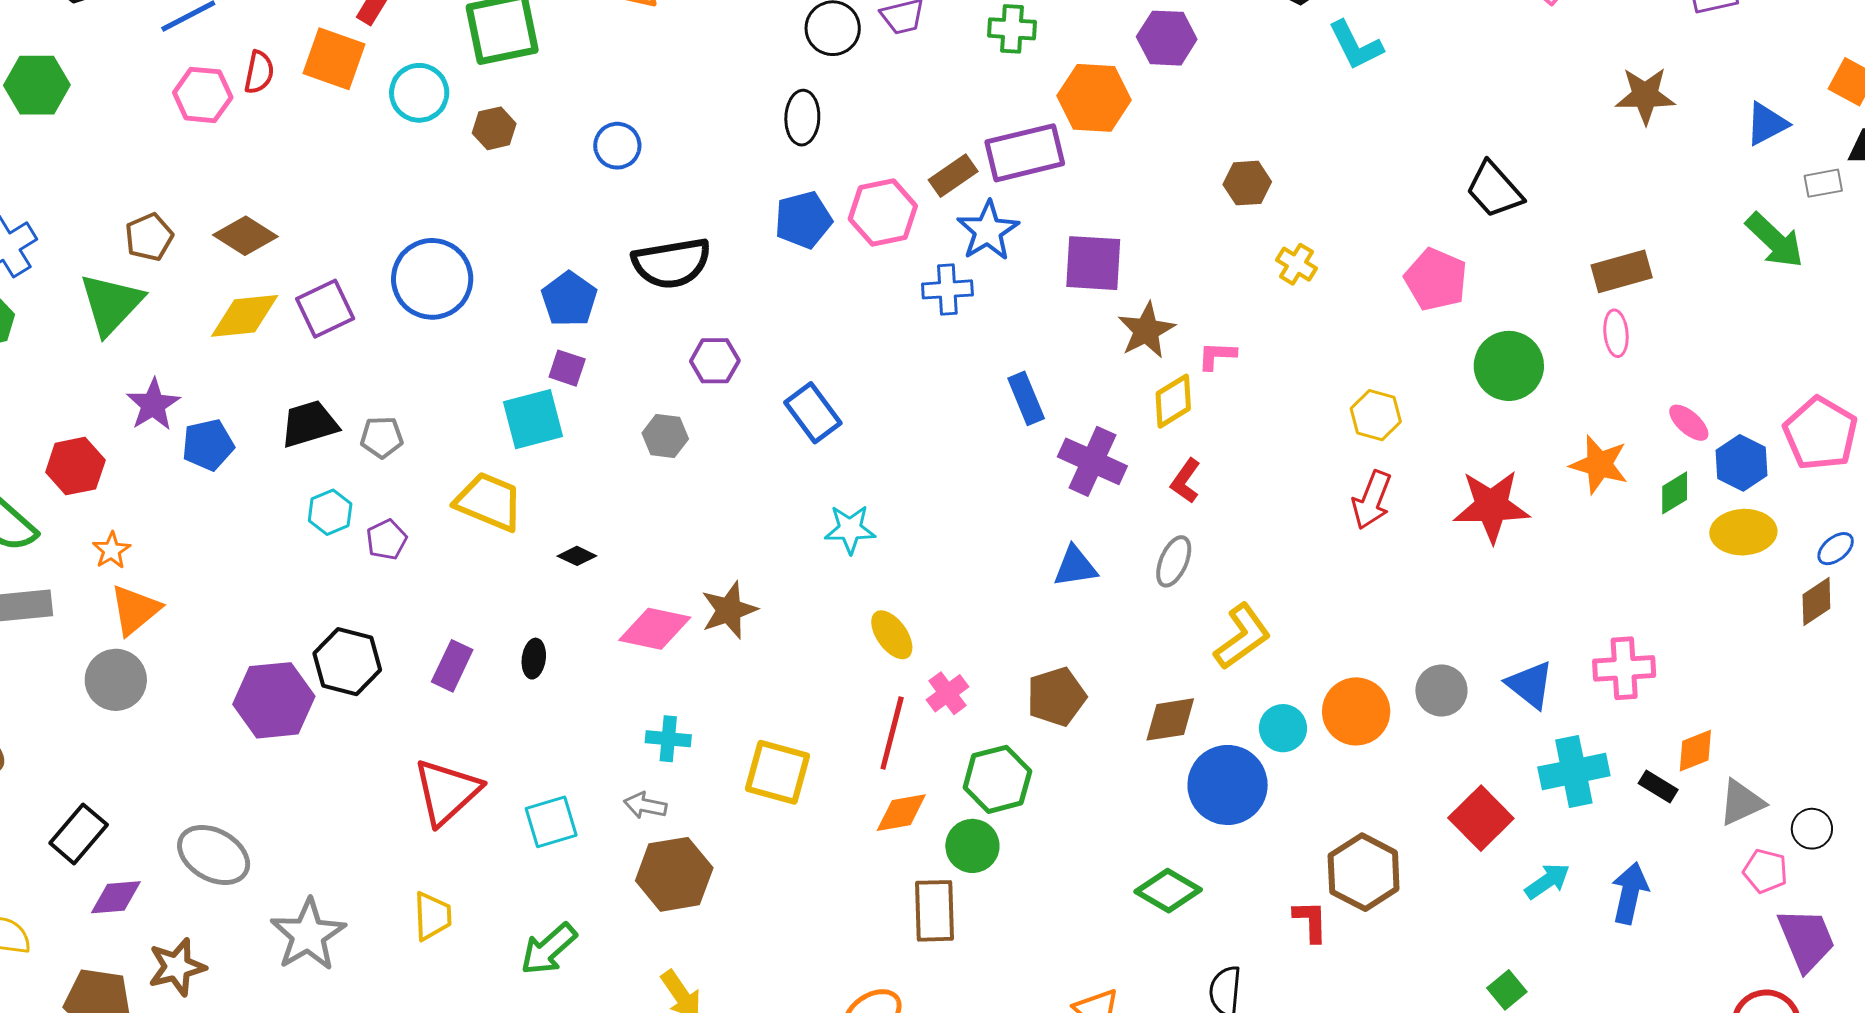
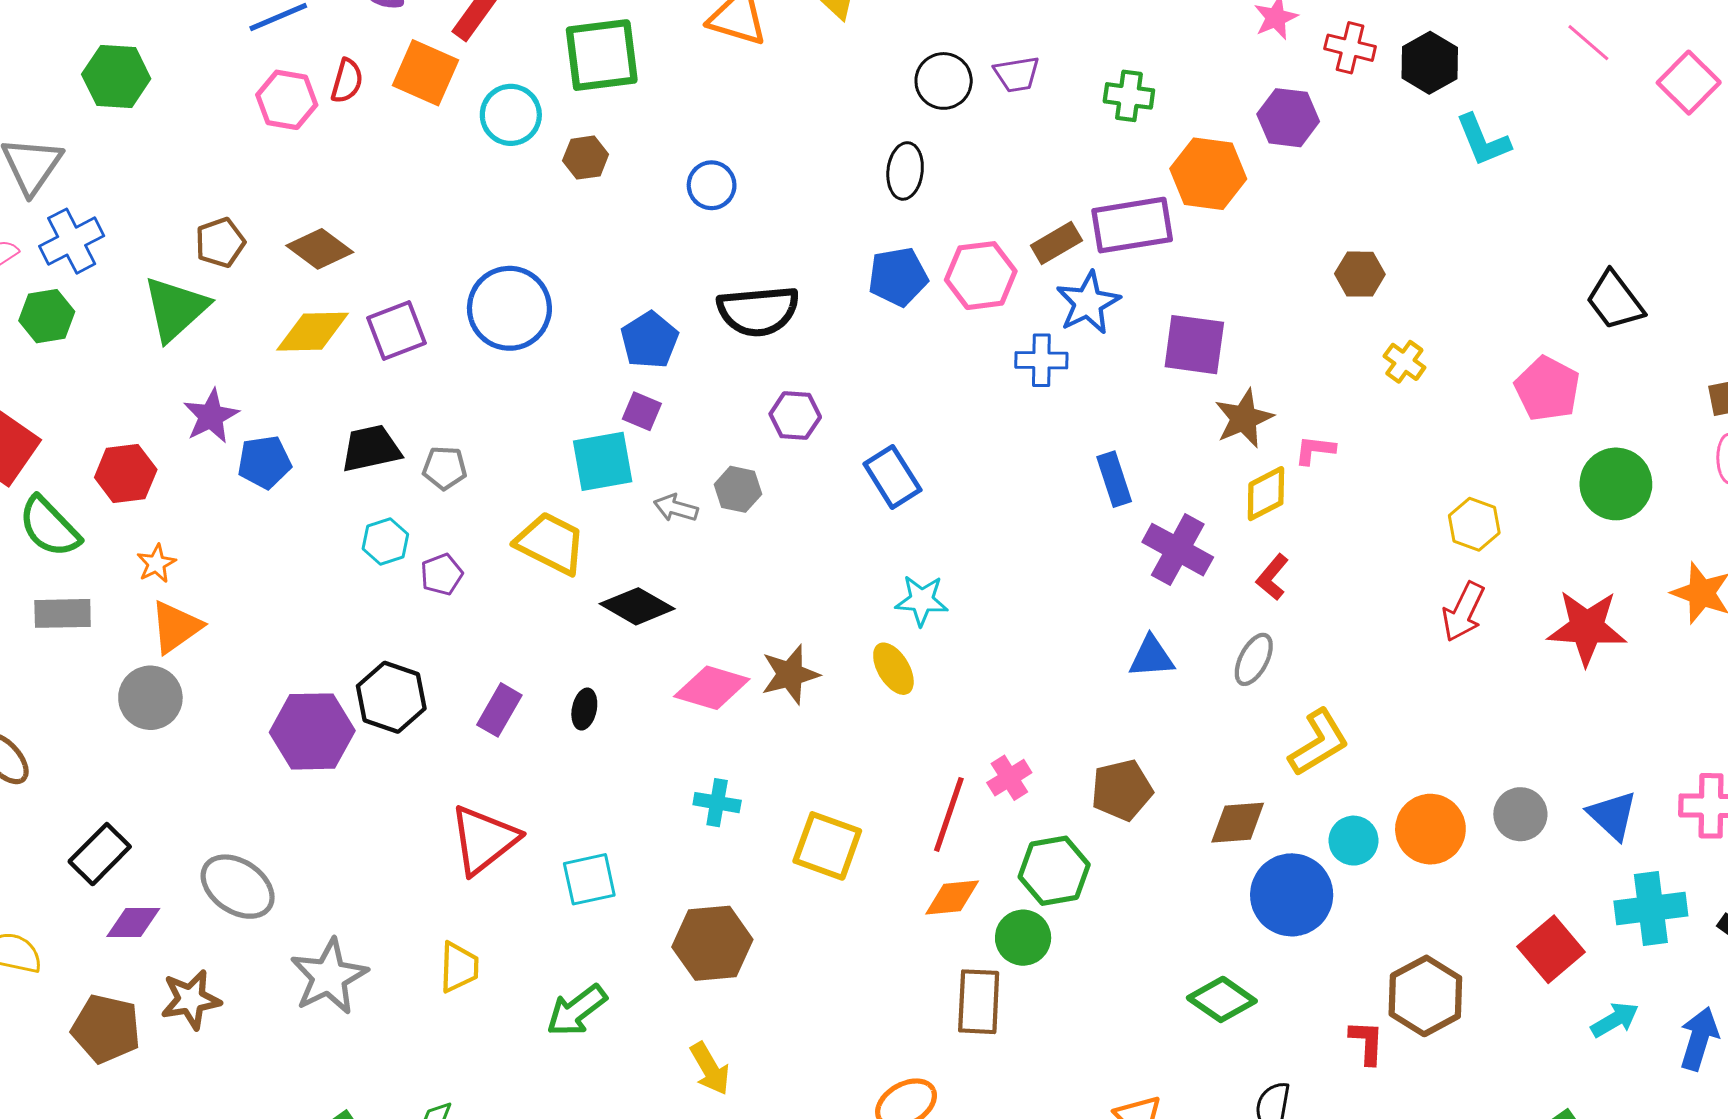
black diamond: (577, 556) -> (637, 606), size x1.8
yellow ellipse: (892, 635) -> (893, 669), moved
gray arrow: (645, 805) -> (676, 508), moved

